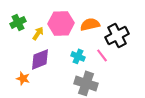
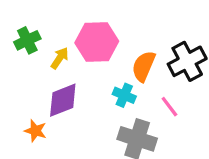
orange semicircle: (90, 24) -> (144, 66), moved, turned -54
pink line: (102, 55) -> (169, 107), moved

